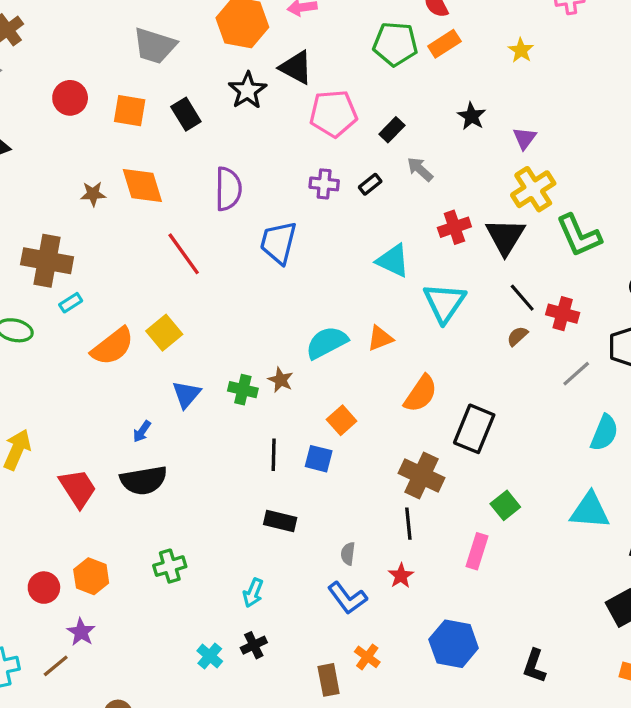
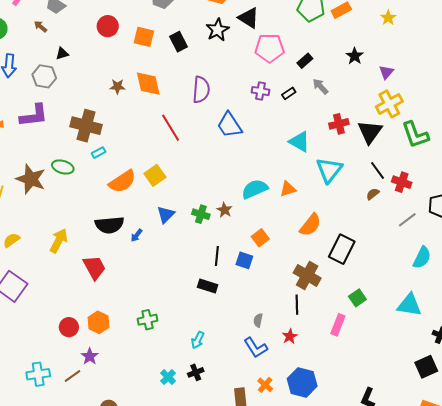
blue trapezoid: (278, 243) -> (230, 125), turned -52
black semicircle: (144, 480) -> (109, 225), moved
black rectangle: (280, 521) -> (208, 286), moved
blue hexagon: (454, 644) -> (302, 382), moved

